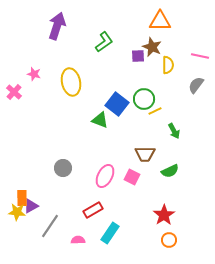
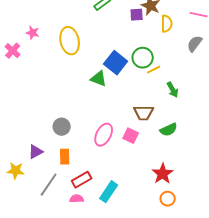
orange rectangle: (22, 198) -> (65, 157), moved
purple triangle: (31, 206) -> (36, 152), moved
red rectangle: (93, 210) -> (82, 180), moved

